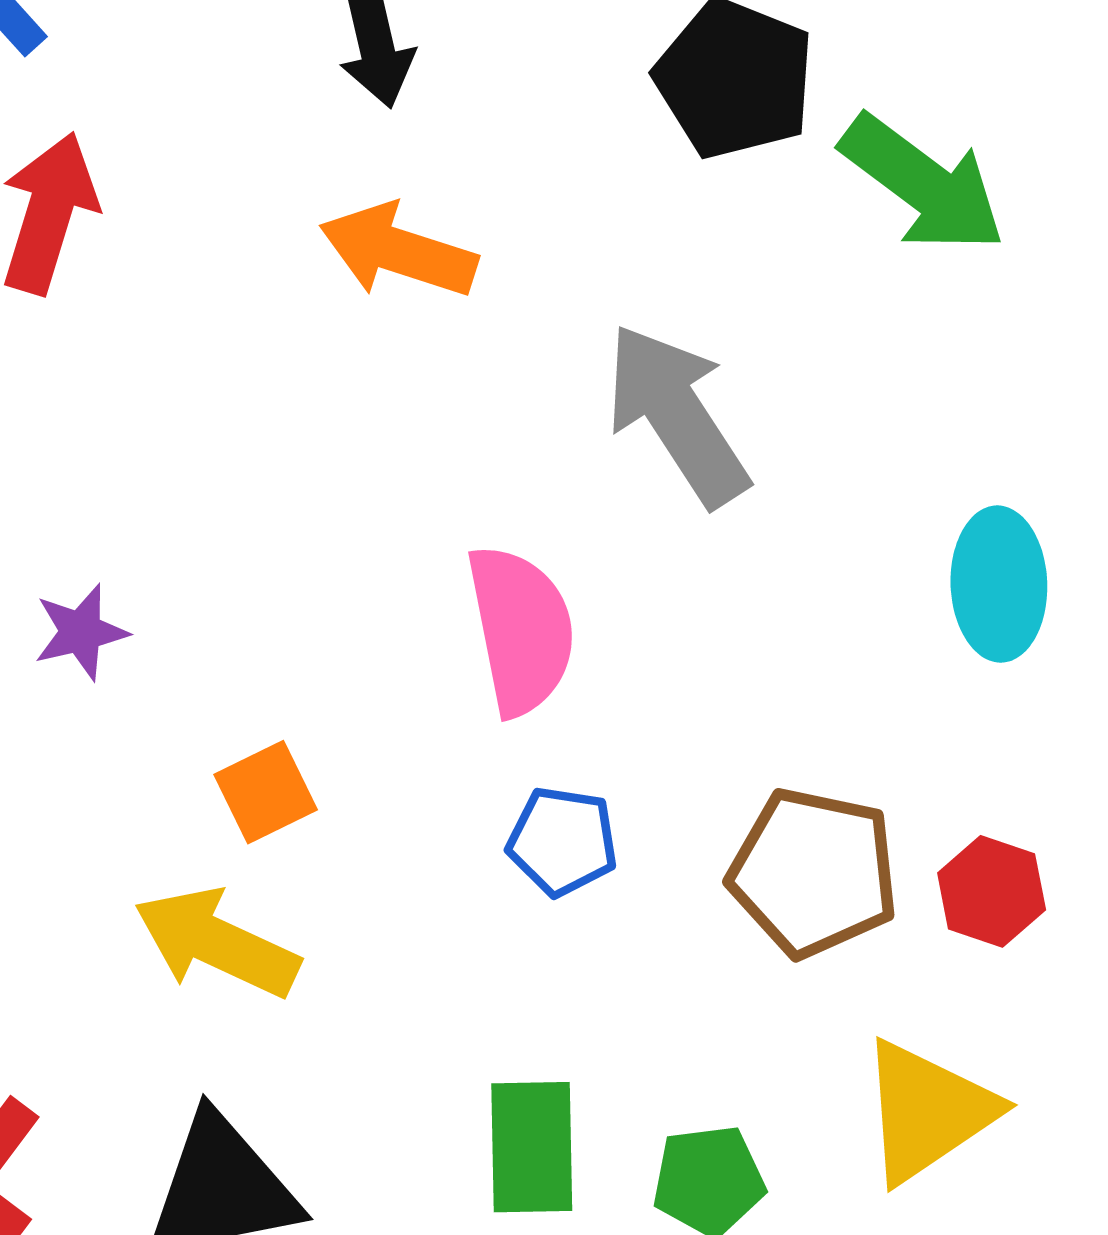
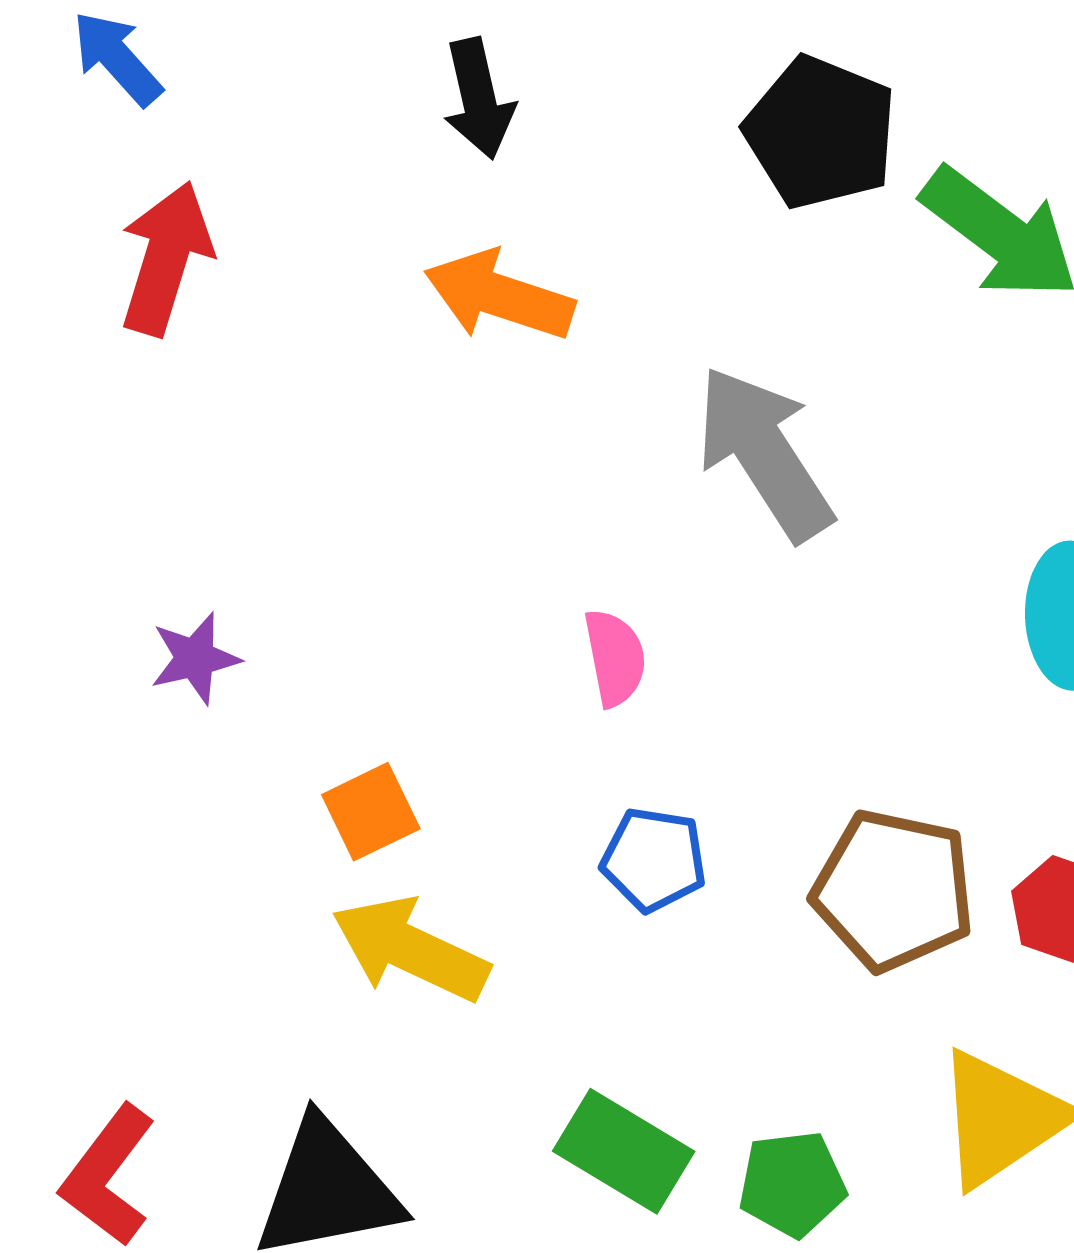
pink semicircle: (521, 630) -> (615, 658), size x0.6
yellow arrow: (217, 943) -> (410, 949), moved
green rectangle: (532, 1147) -> (624, 1151), turned -58

